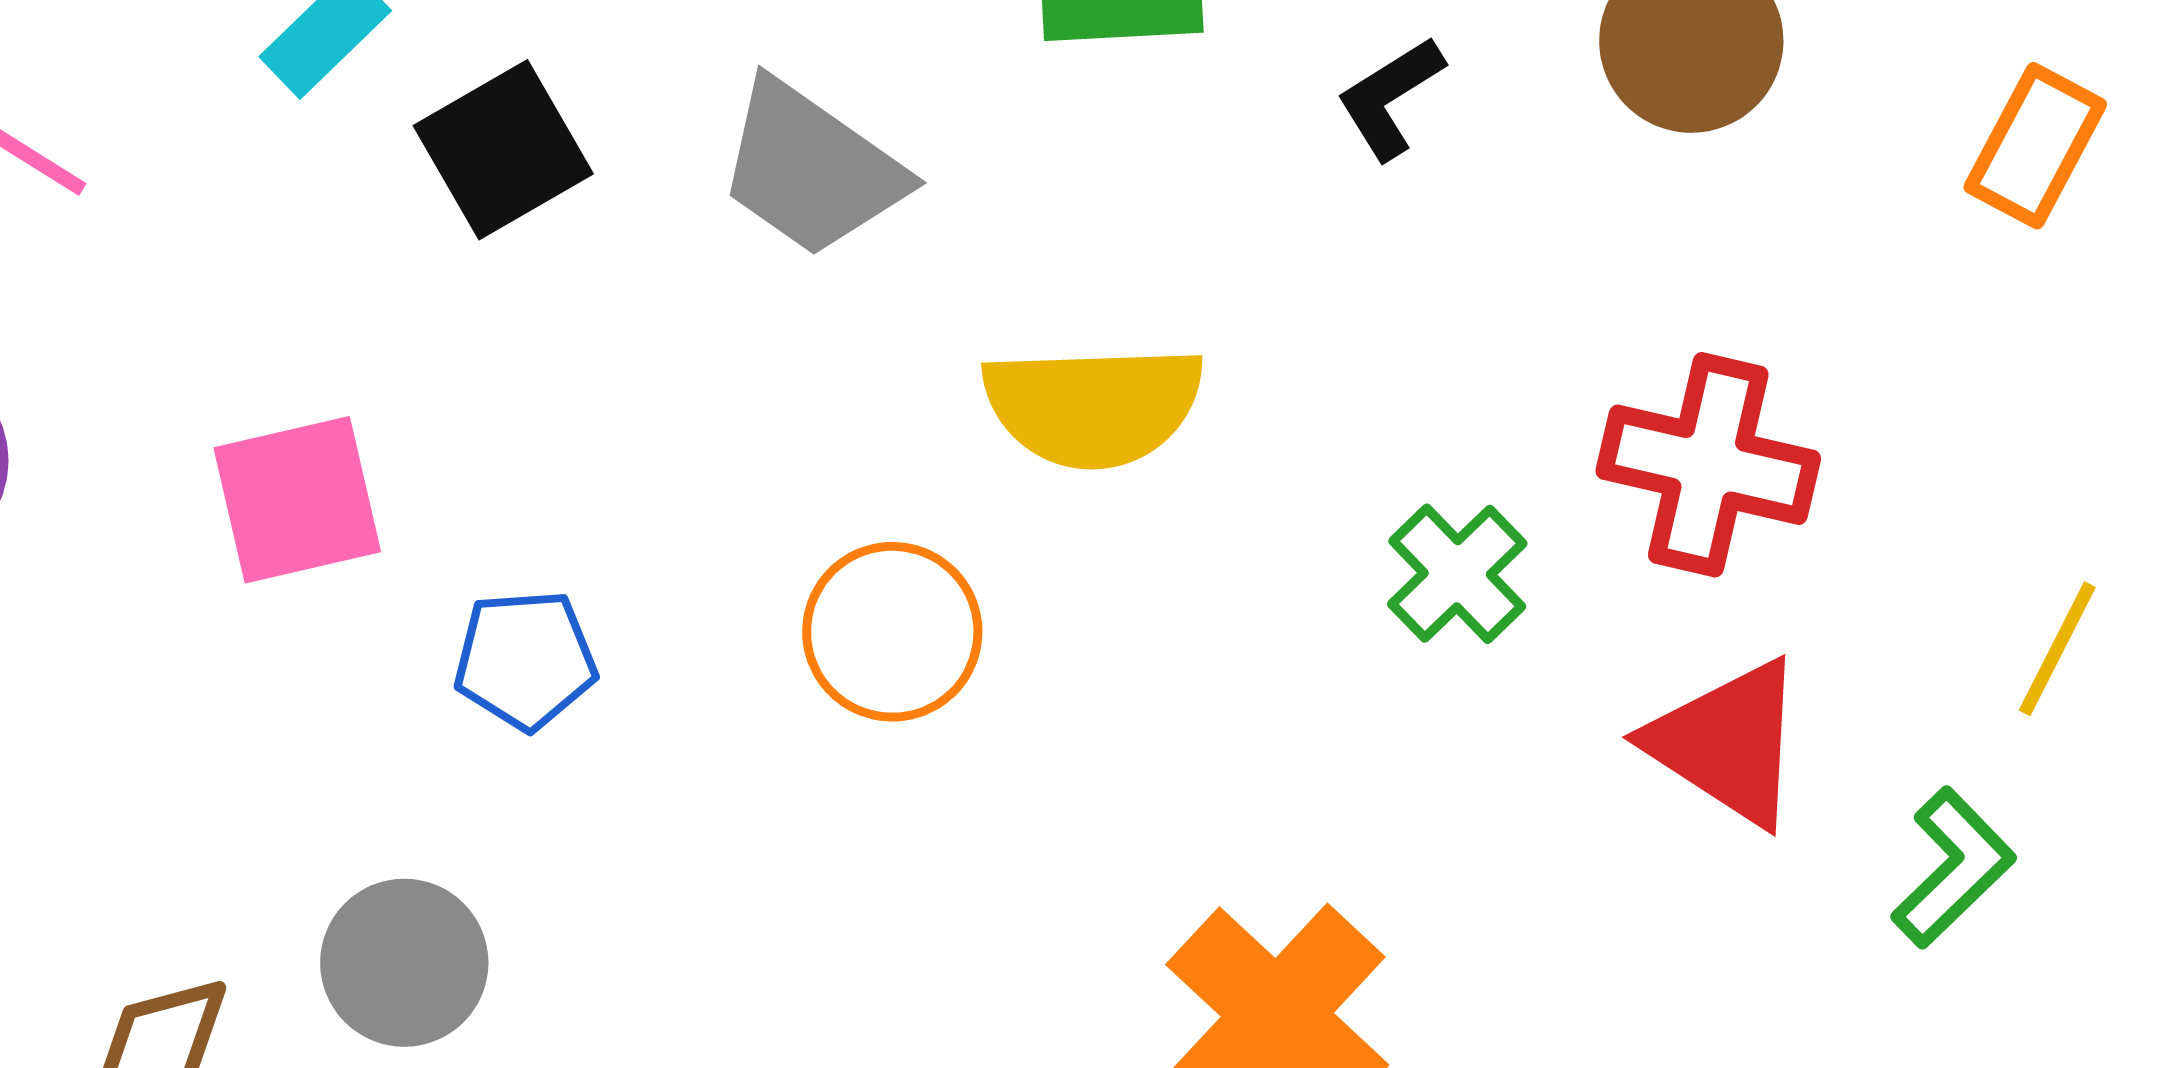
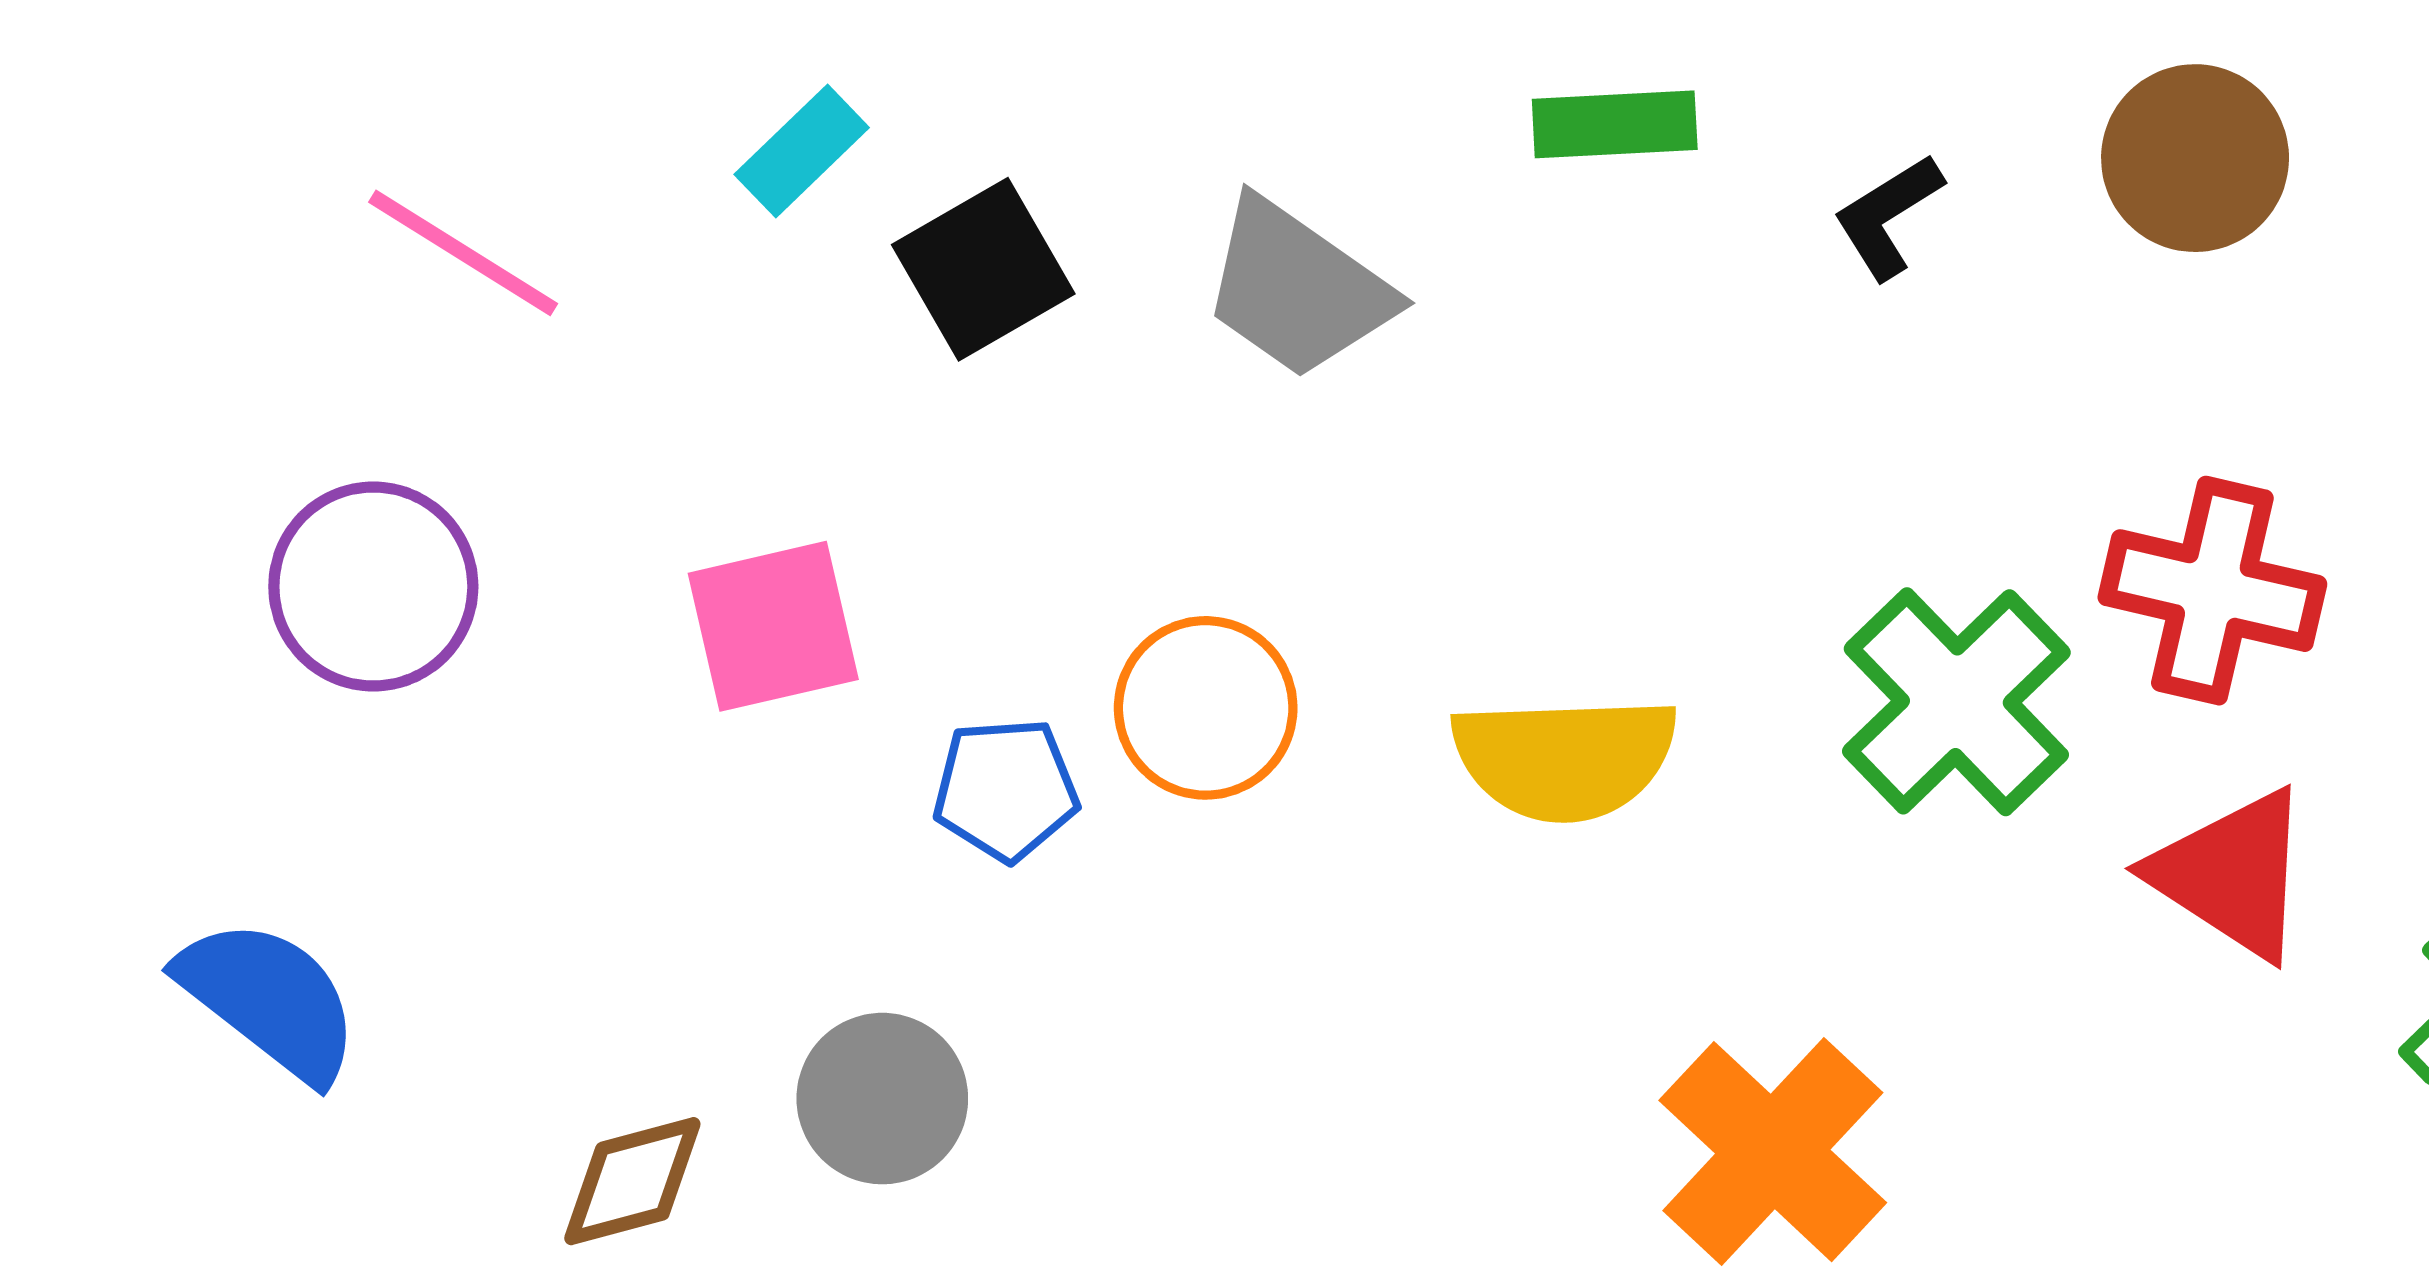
yellow semicircle: (1093, 406) -> (1565, 758), moved
green cross: (1457, 574) -> (1956, 702), size x1.6
orange circle: (892, 632) -> (1206, 708), moved

